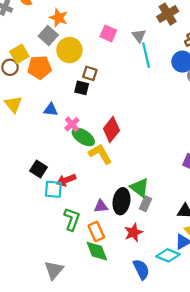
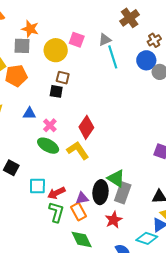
gray square: (48, 35) -> (22, 46), turned -36
gray triangle: (139, 36) -> (105, 40), turned 48
yellow circle: (69, 50) -> (56, 50), moved
green ellipse: (83, 137) -> (48, 146), moved
black square: (39, 169) -> (11, 168), moved
red arrow: (66, 180) -> (56, 193), moved
gray rectangle: (146, 204) -> (123, 193), size x1.5
orange rectangle: (96, 232) -> (79, 212), moved

